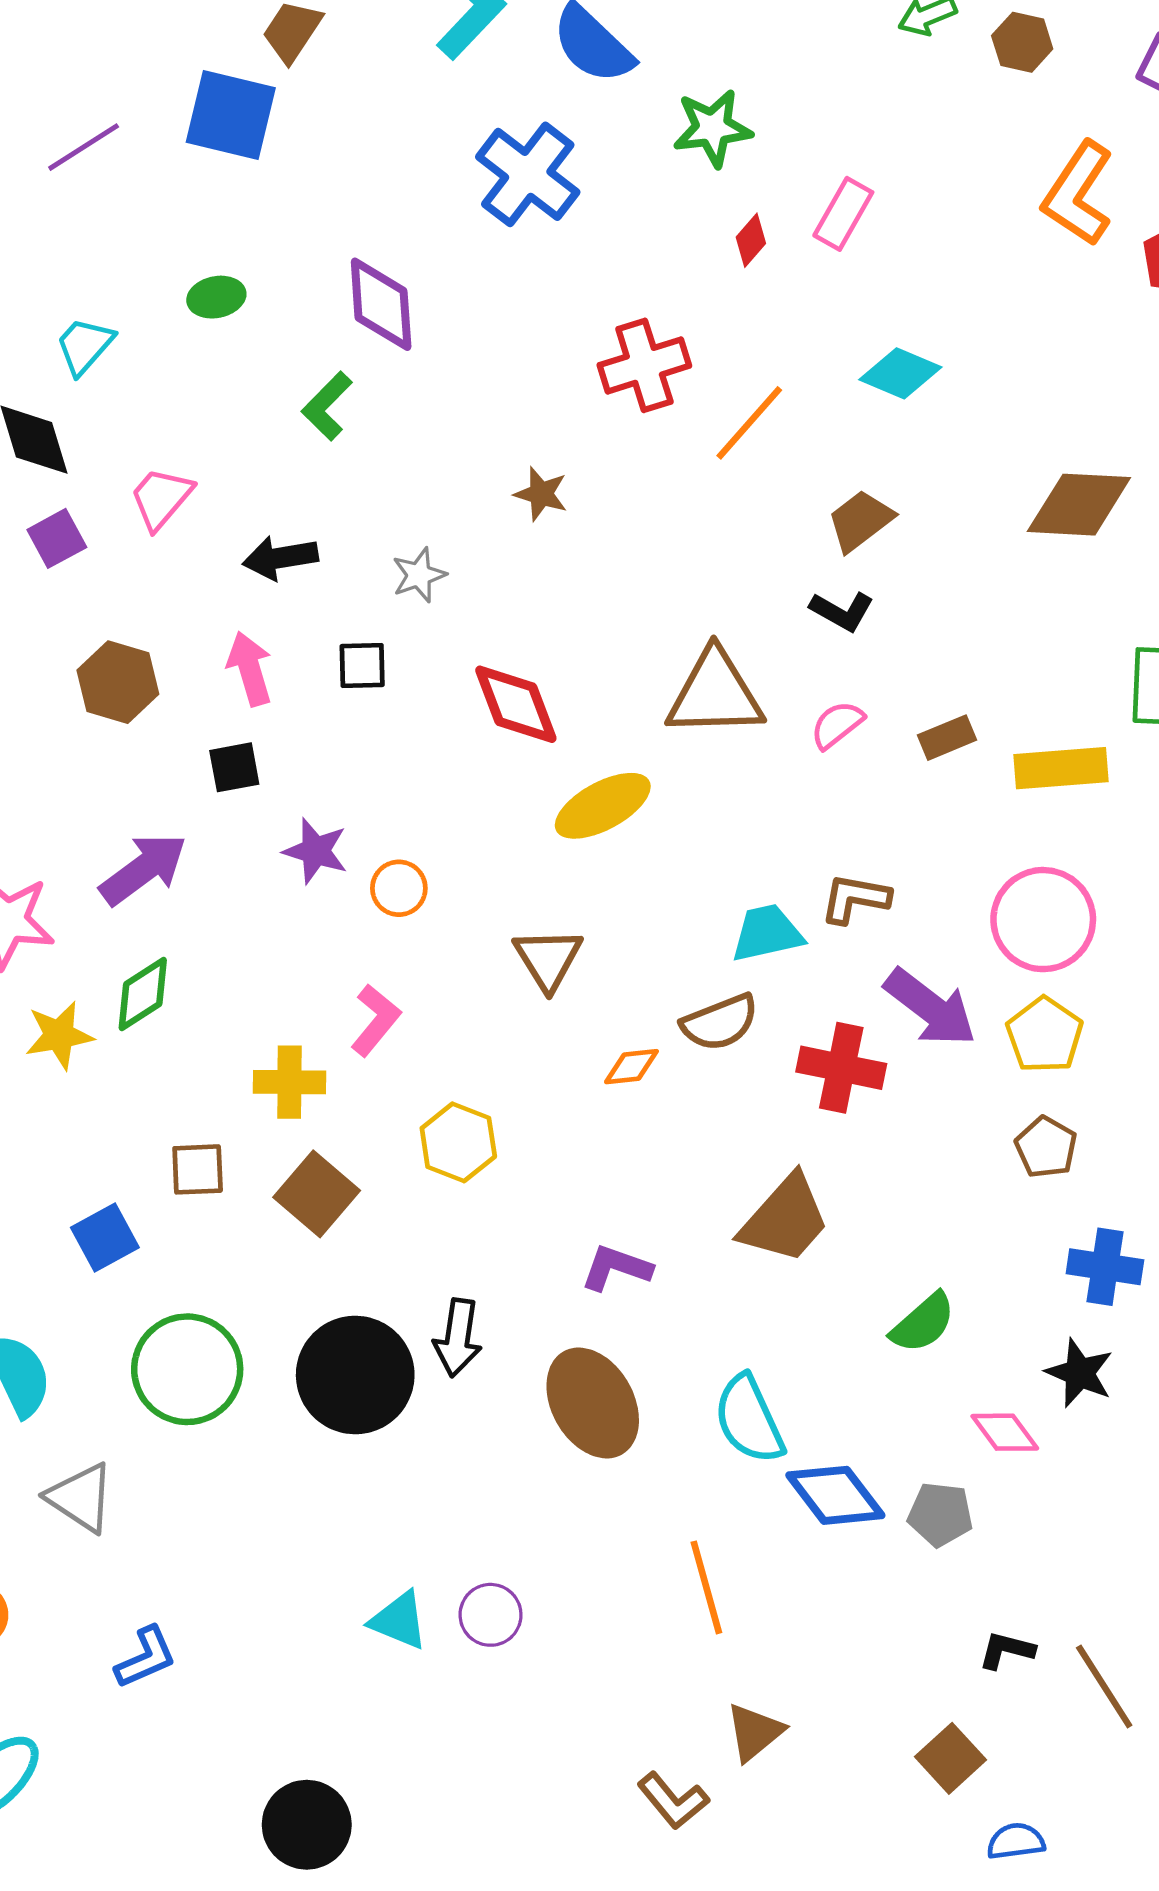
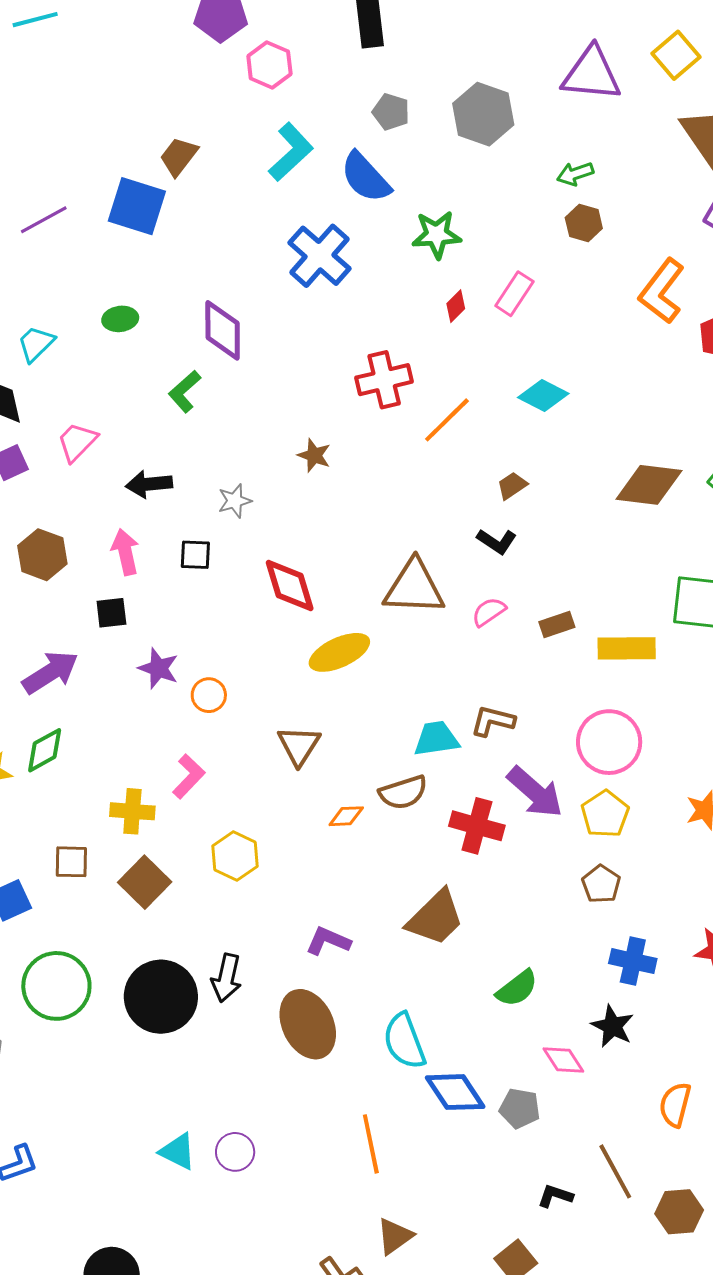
brown hexagon: (1022, 42) -> (584, 223), moved
brown trapezoid: (860, 521) -> (512, 486), size x0.7
brown line: (1104, 1686) -> (615, 1171), moved

